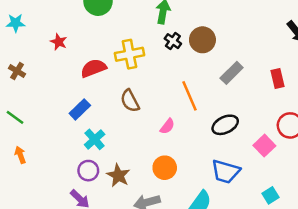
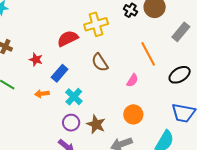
red star: (59, 42) -> (36, 60), moved
orange arrow: (20, 155) -> (42, 94), moved, turned -72

